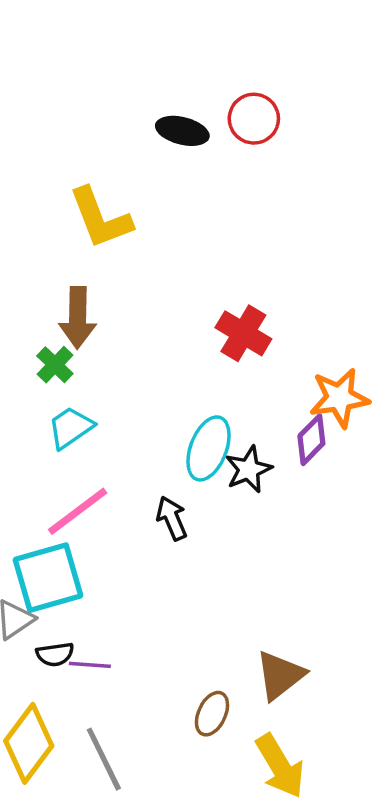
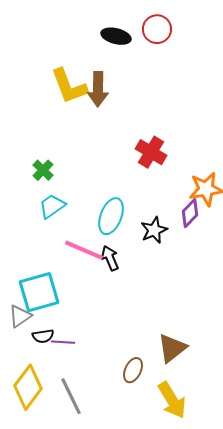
brown arrow: (78, 318) -> (98, 89), moved
cyan ellipse: (208, 448) -> (111, 216), moved
pink line: (78, 511) -> (84, 250), moved, turned 60

